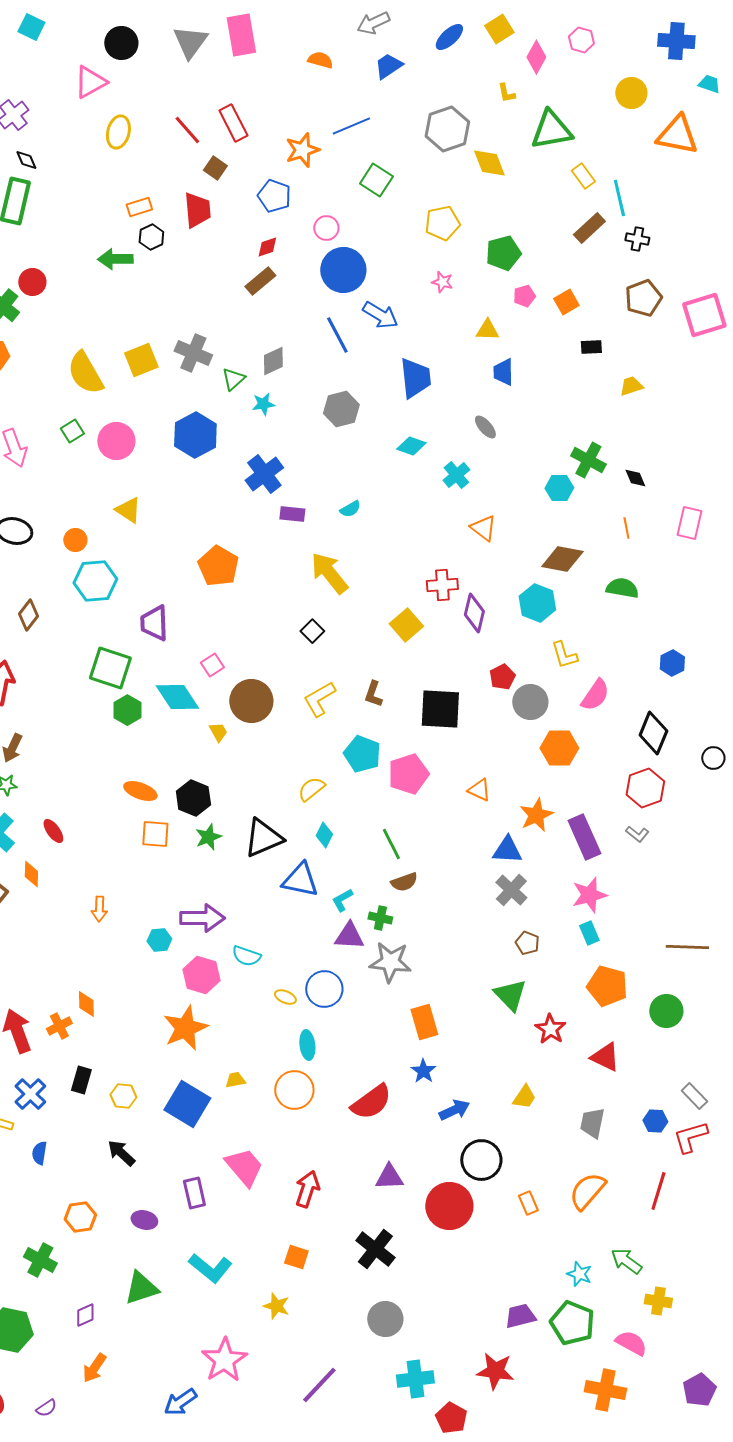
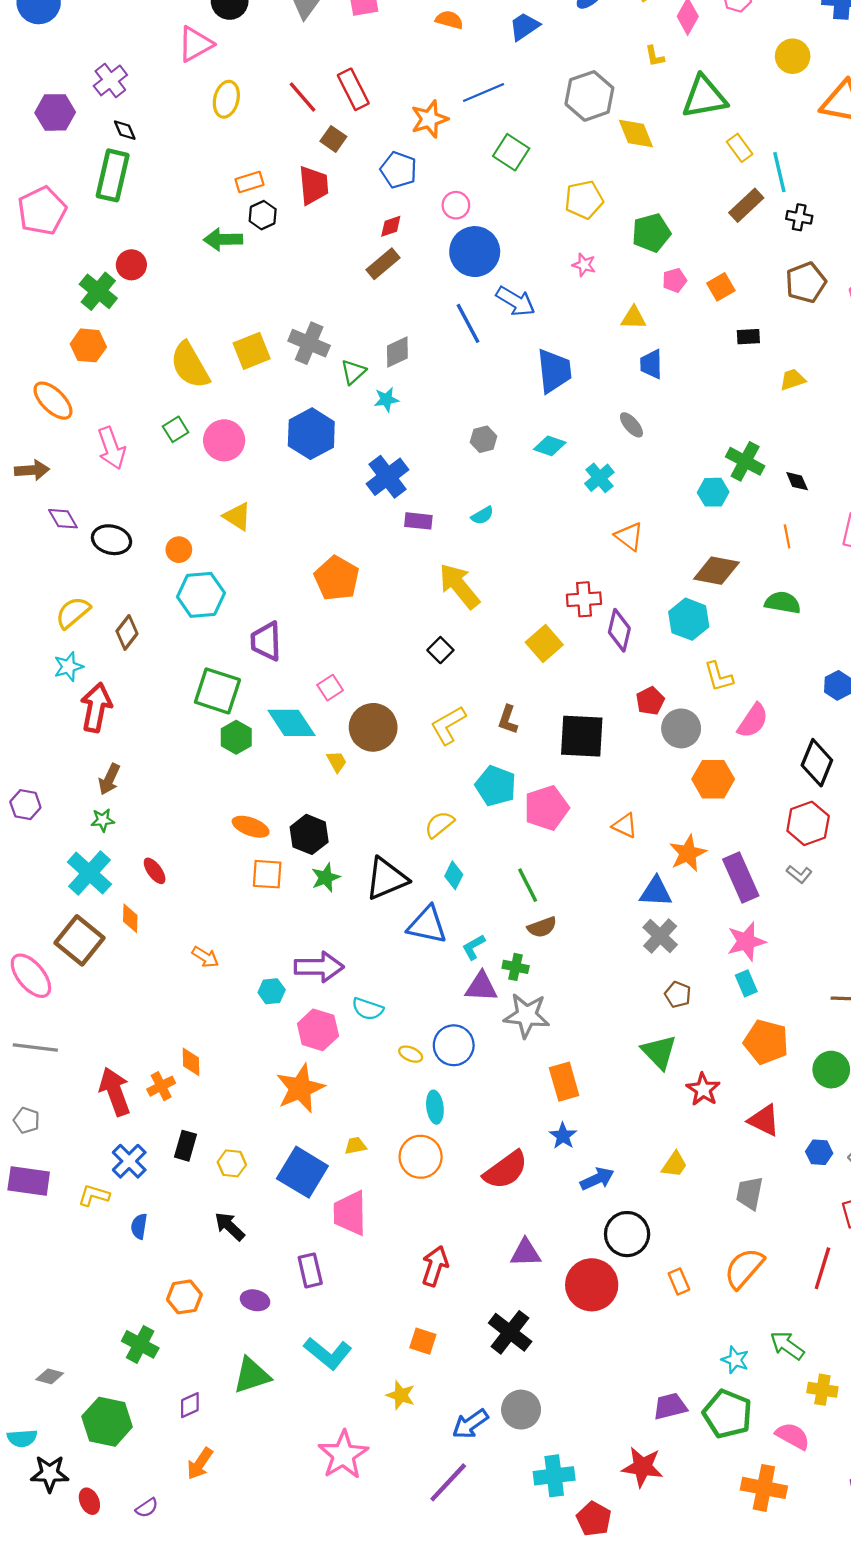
gray hexagon: (341, 409) -> (484, 439), moved, size x0.7
orange arrow: (99, 909) -> (205, 957), turned -60
blue hexagon: (655, 1121) -> (819, 1152), moved
pink trapezoid: (244, 1167) -> (350, 1213), moved, turned -141
blue arrow: (180, 1402) -> (470, 1424), moved

